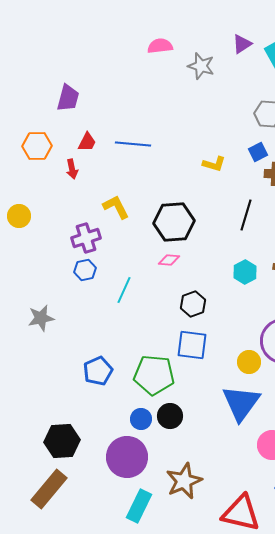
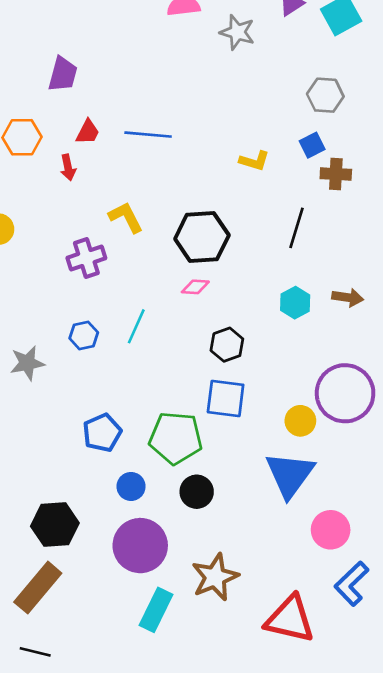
blue hexagon: (85, 270) -> (84, 335), moved
blue circle: (141, 419) -> (131, 486), moved

